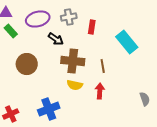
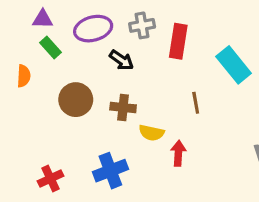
red rectangle: (92, 27) -> (178, 41), size x1.5
brown cross: (73, 61) -> (123, 107), moved, size x0.7
red arrow: (100, 91) -> (178, 153), moved

